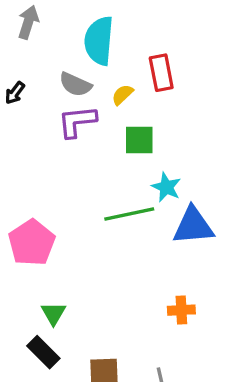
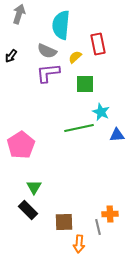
blue triangle: (193, 226) -> (117, 135), size x0.6
orange cross: (181, 310) -> (110, 214), moved

